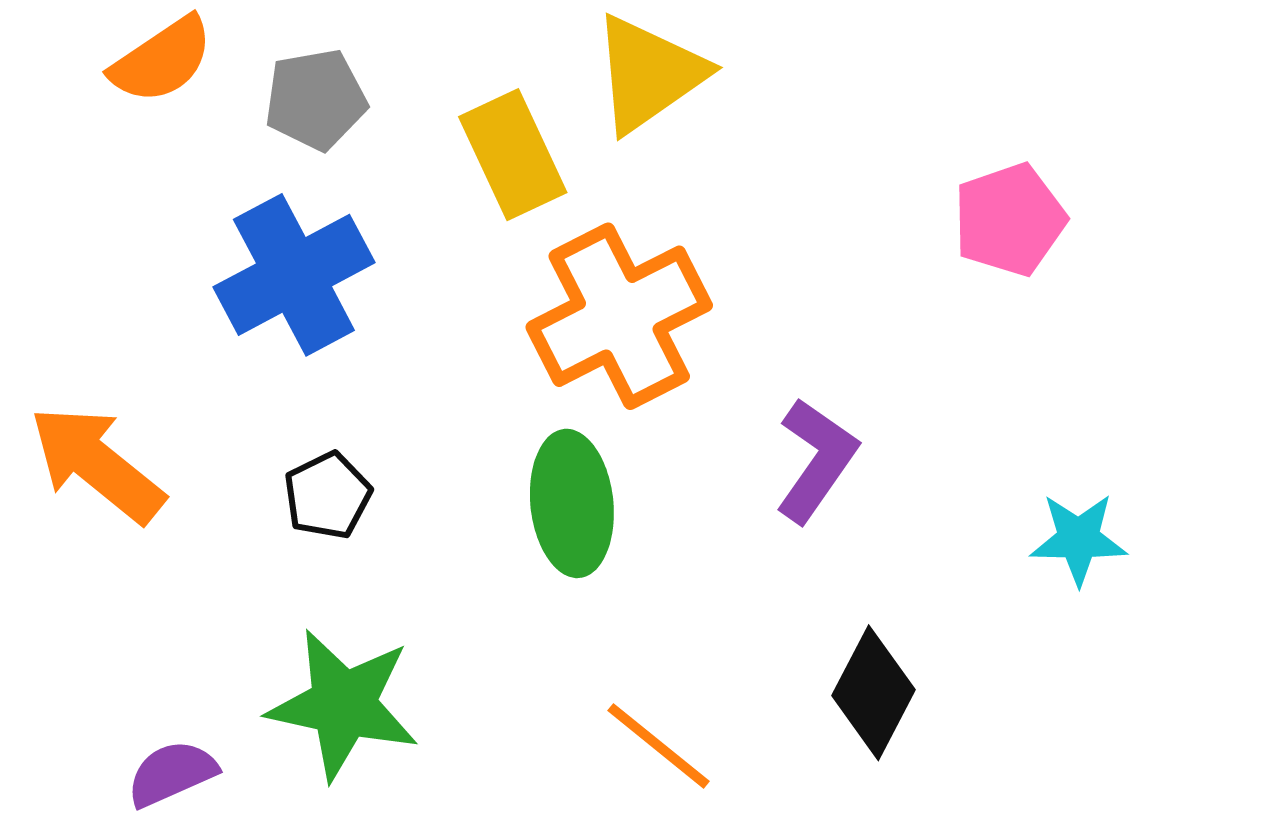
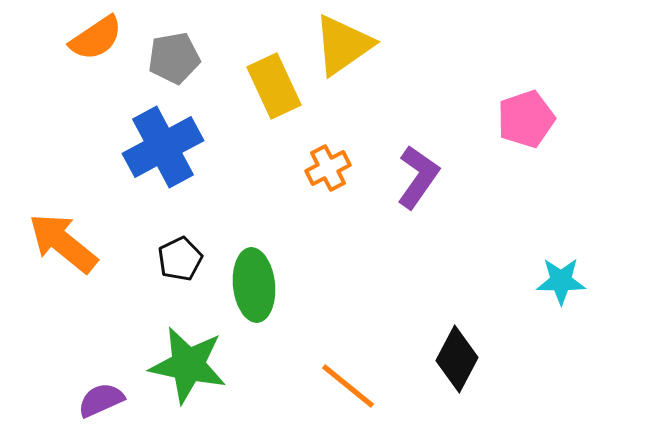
orange cross: (619, 316) -> (328, 168), size x0.5
purple L-shape: (816, 460) -> (418, 177), moved
green ellipse: (572, 503) -> (254, 285), moved

